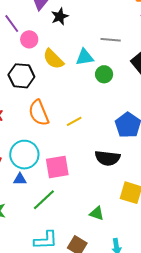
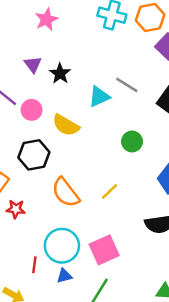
gray line: (111, 40) -> (127, 85), turned 42
cyan triangle: (85, 57) -> (99, 97), moved
green circle: (104, 74) -> (132, 141), moved

